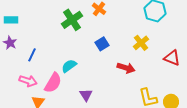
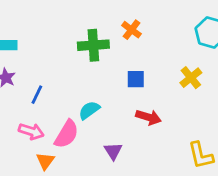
green cross: (72, 20) -> (93, 45), turned 30
blue square: (102, 44) -> (136, 79), turned 32
red arrow: (126, 68) -> (148, 117), moved

